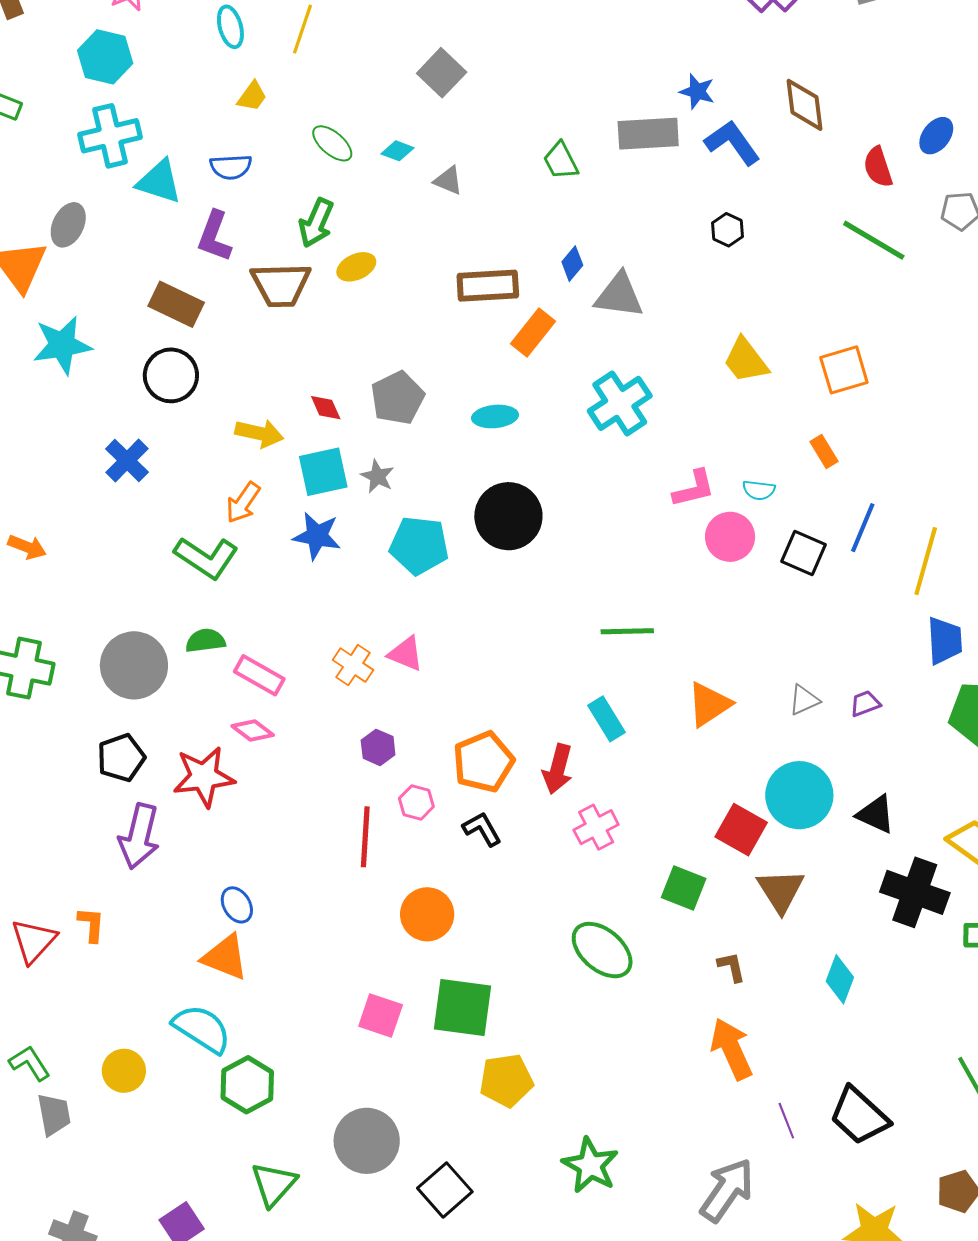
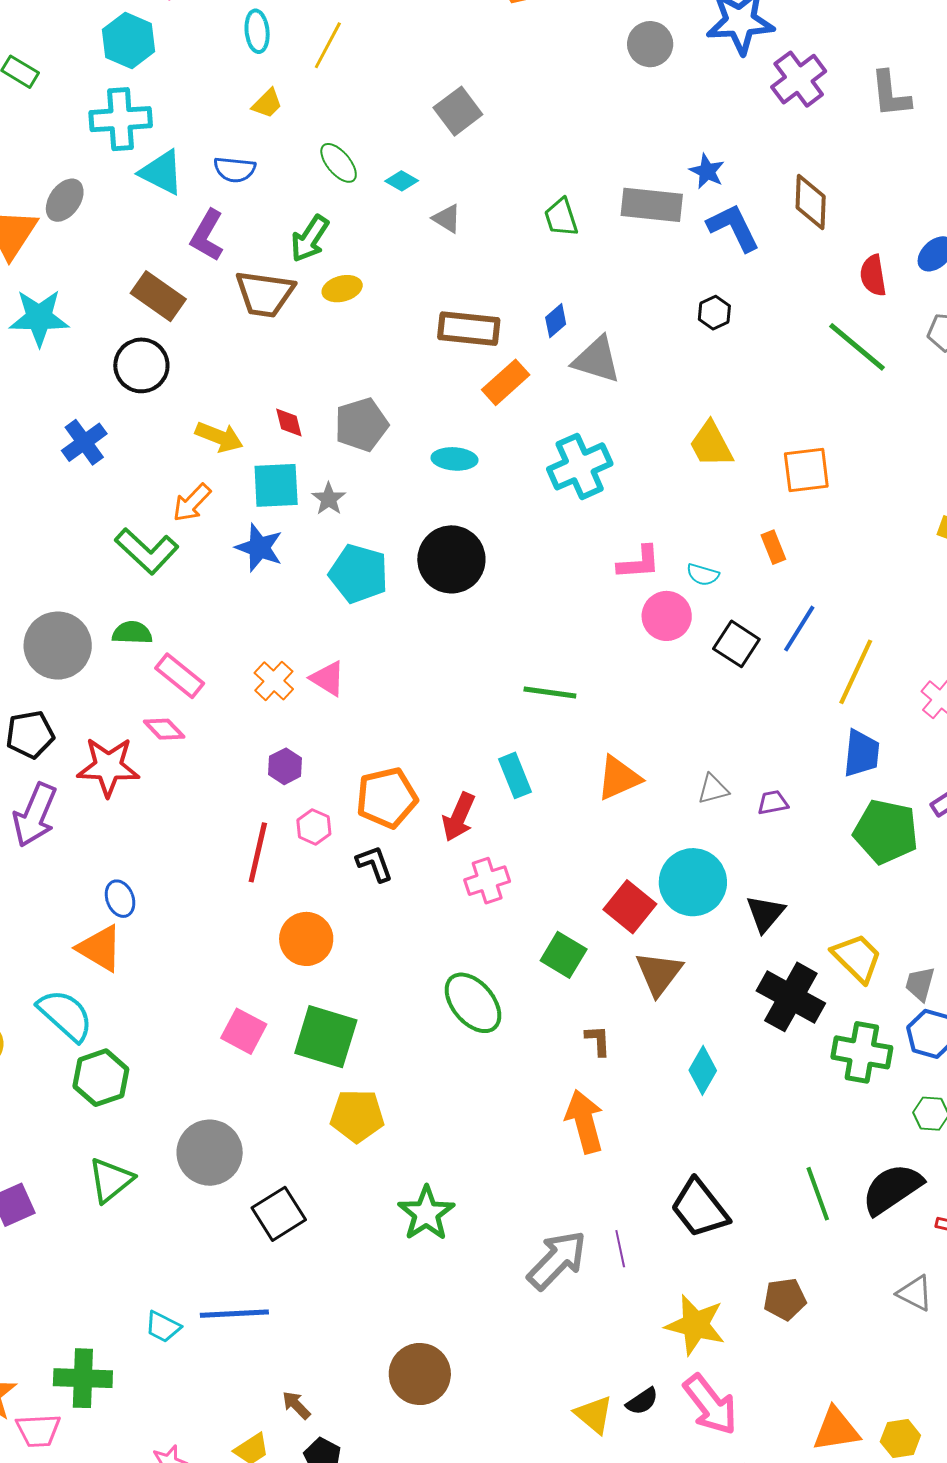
black triangle: (876, 814) -> (765, 914), turned 36
purple line: (786, 1121) -> (620, 1249), moved

